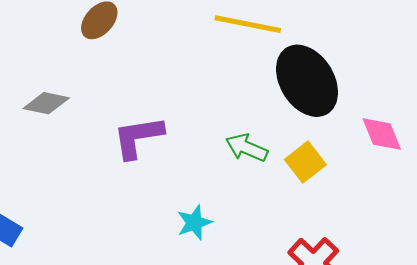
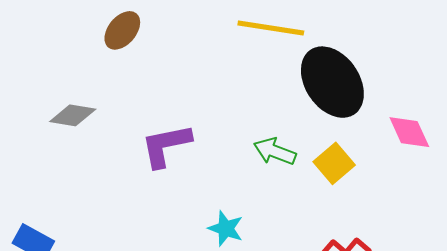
cyan star: (194, 223) -> (226, 228), turned -30

